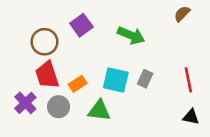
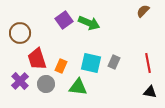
green arrow: (131, 35) -> (89, 23), moved
brown circle: (45, 42) -> (20, 33), moved
orange rectangle: (78, 84) -> (61, 66), turned -32

